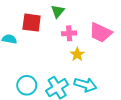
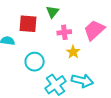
pink trapezoid: (100, 33) -> (94, 30), turned 115
cyan circle: (27, 85) -> (35, 62), moved

